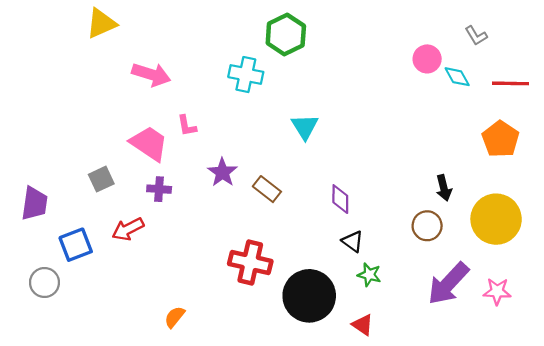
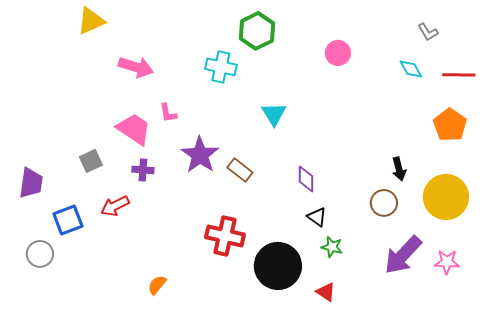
pink circle: (427, 59) -> (338, 53), moved
purple star: (222, 172) -> (200, 155), size x1.4

